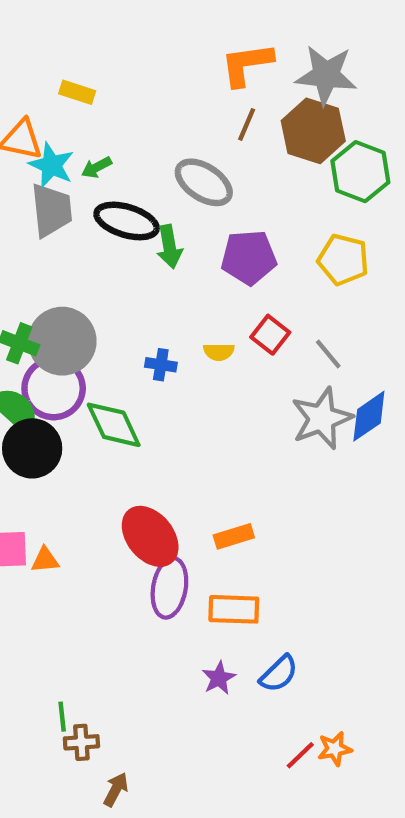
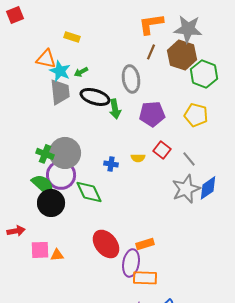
gray ellipse: (204, 182) -> (131, 79), turned 48
purple ellipse: (169, 588) -> (131, 263), moved

